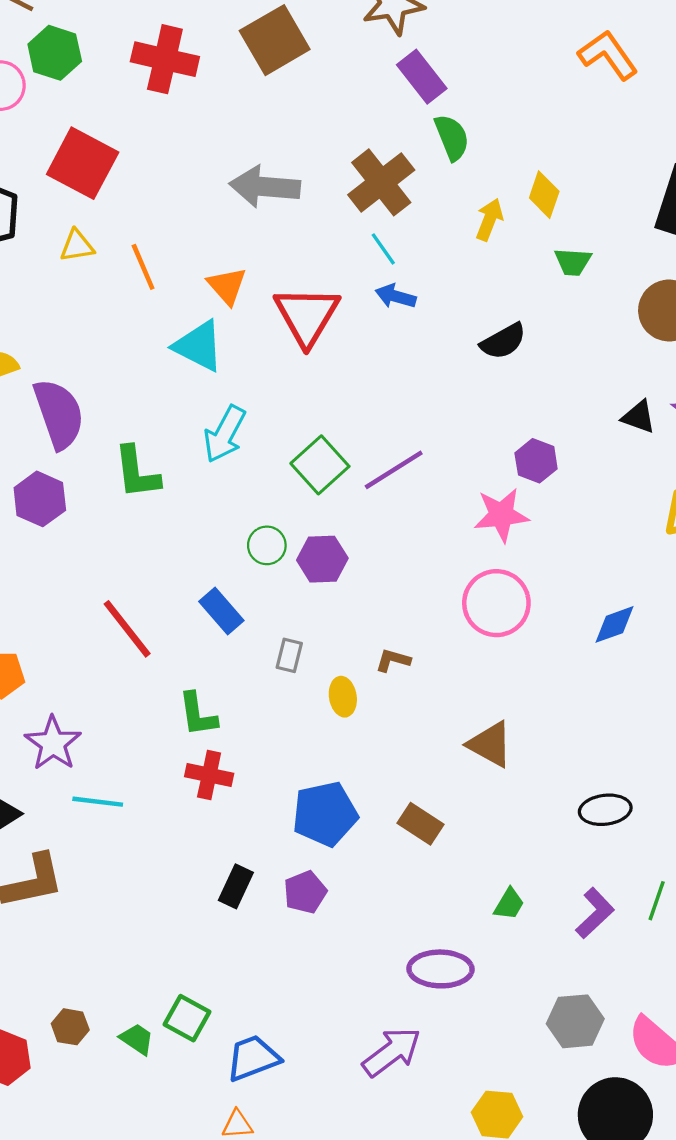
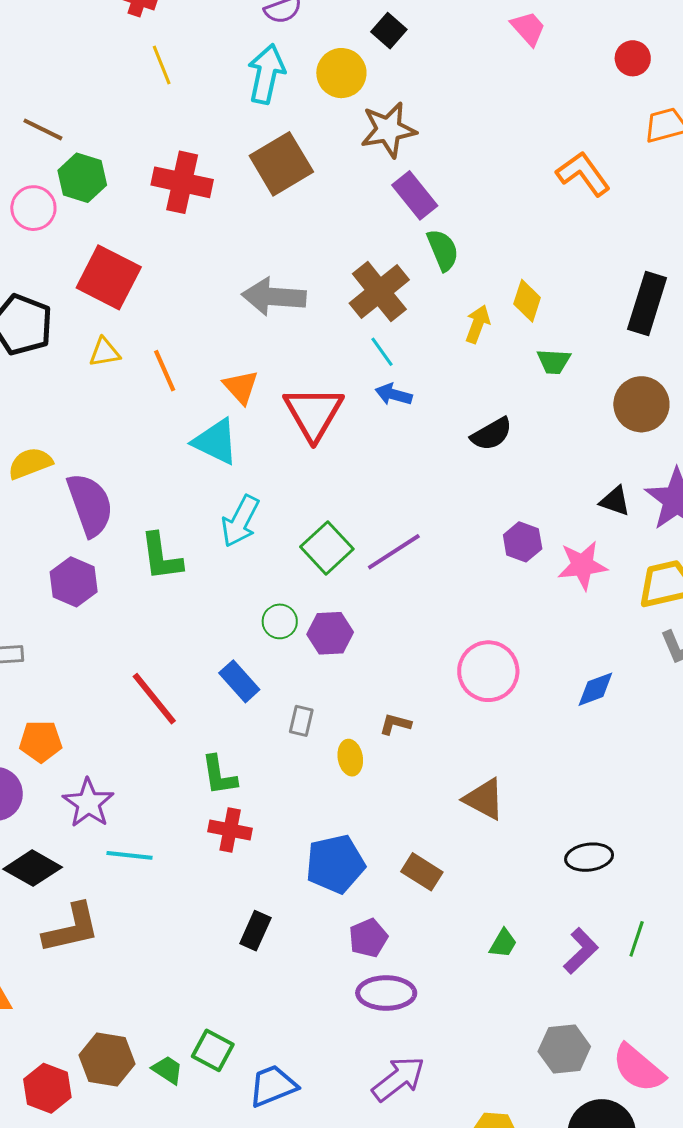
pink star: (501, 515) -> (582, 565), moved
purple pentagon: (305, 892) -> (368, 938), moved
purple ellipse: (441, 969) -> (386, 993), moved
brown hexagon: (70, 1027) -> (107, 1060), size x1.6

